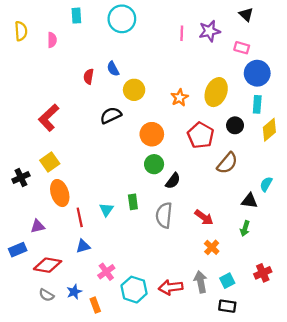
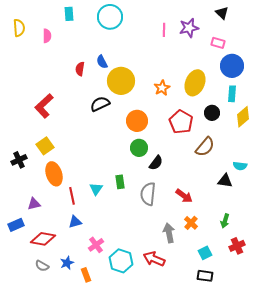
yellow circle: (134, 90) -> (121, 81), size x1.4
cyan semicircle: (266, 184) -> (240, 166), turned -112
green arrow: (245, 229) -> (225, 221), moved
gray arrow: (201, 282) -> (169, 233), moved
red arrow: (171, 287) -> (154, 259), turned 30

